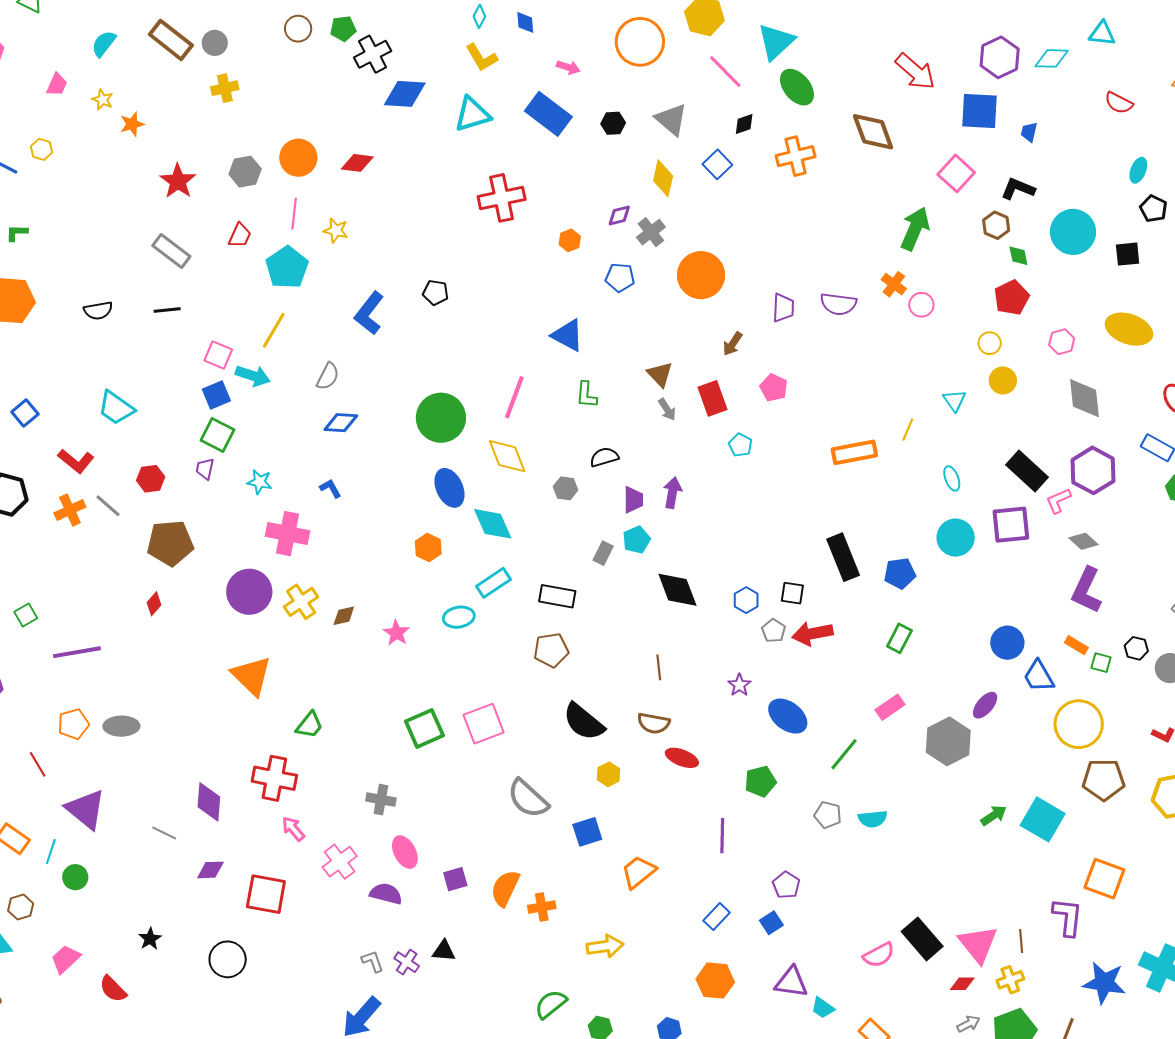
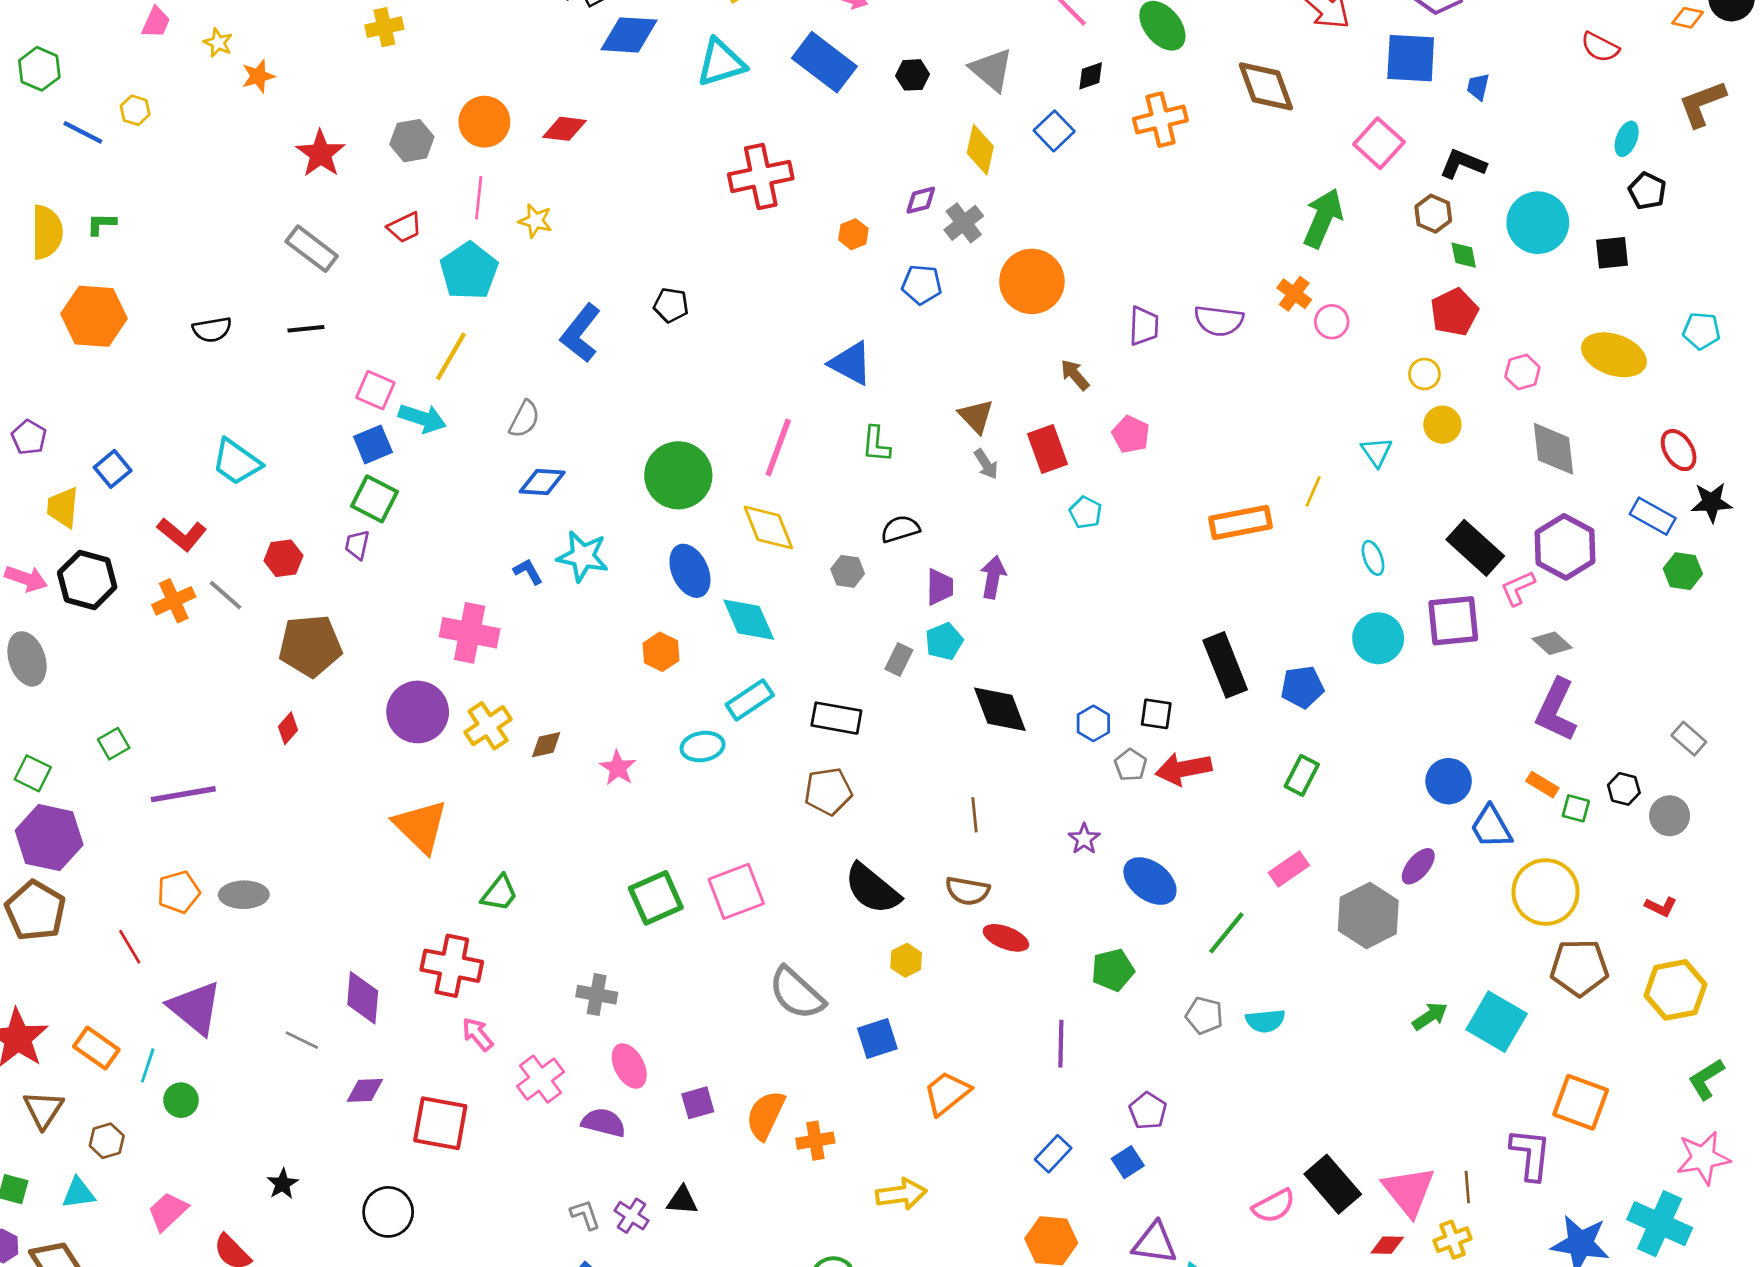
red trapezoid: (240, 235) -> (405, 227), turned 40
brown arrow: (733, 344) -> (1075, 375), turned 105
cyan star: (260, 482) -> (583, 556), moved, size x1.5

